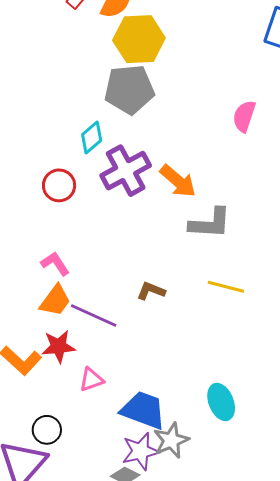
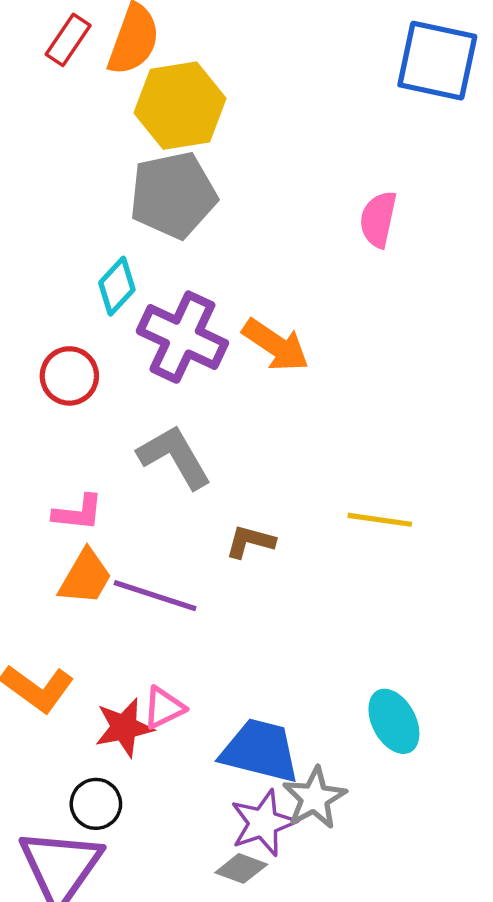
purple cross: (126, 171) -> (182, 337), turned -30
gray L-shape: (210, 223) -> (174, 457), moved, turned -117
pink L-shape: (55, 264) -> (78, 513), turned 136
red star: (59, 346) -> (124, 727), moved

